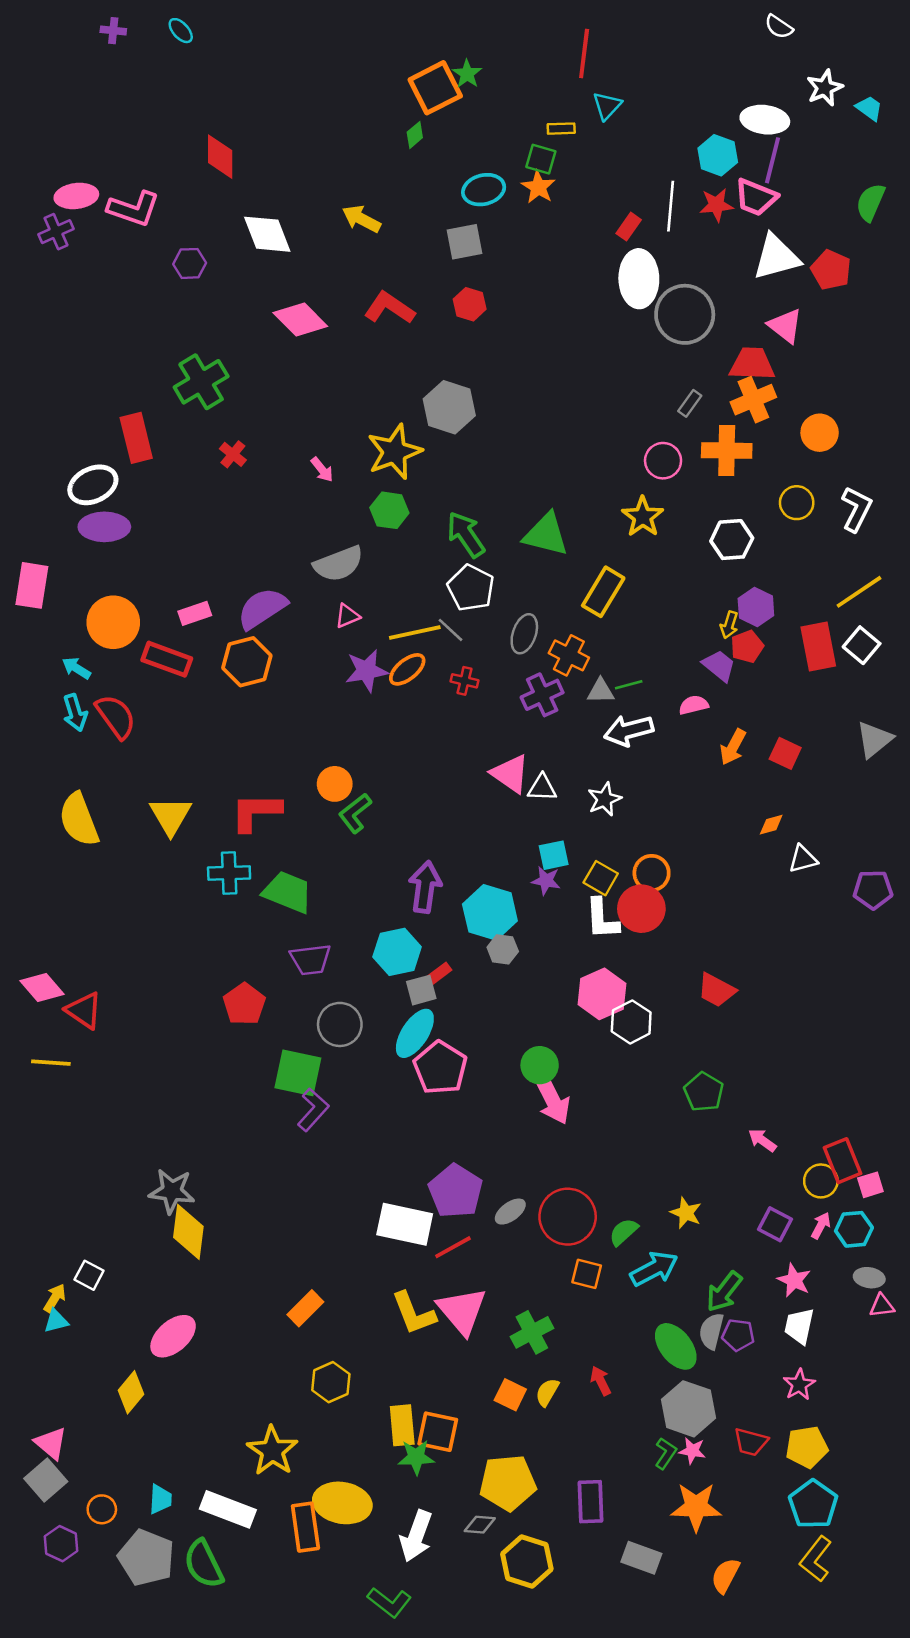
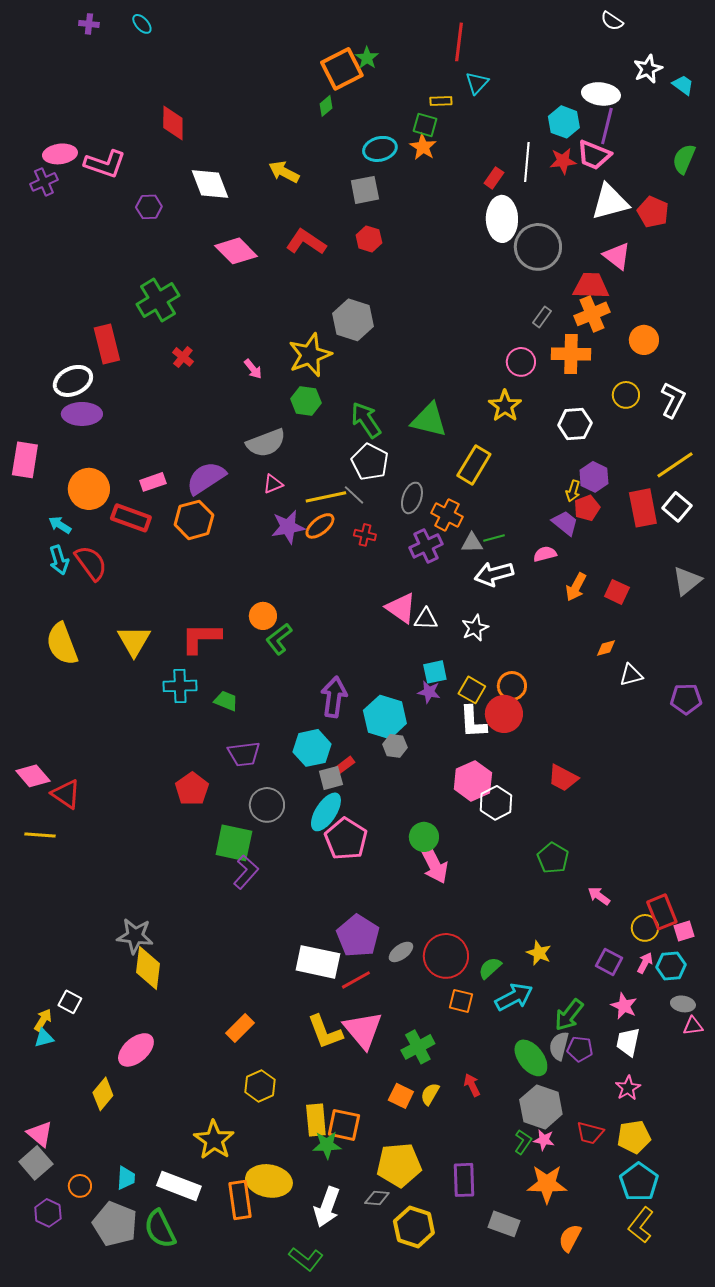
green trapezoid: (288, 892) -> (226, 701), size x0.6

